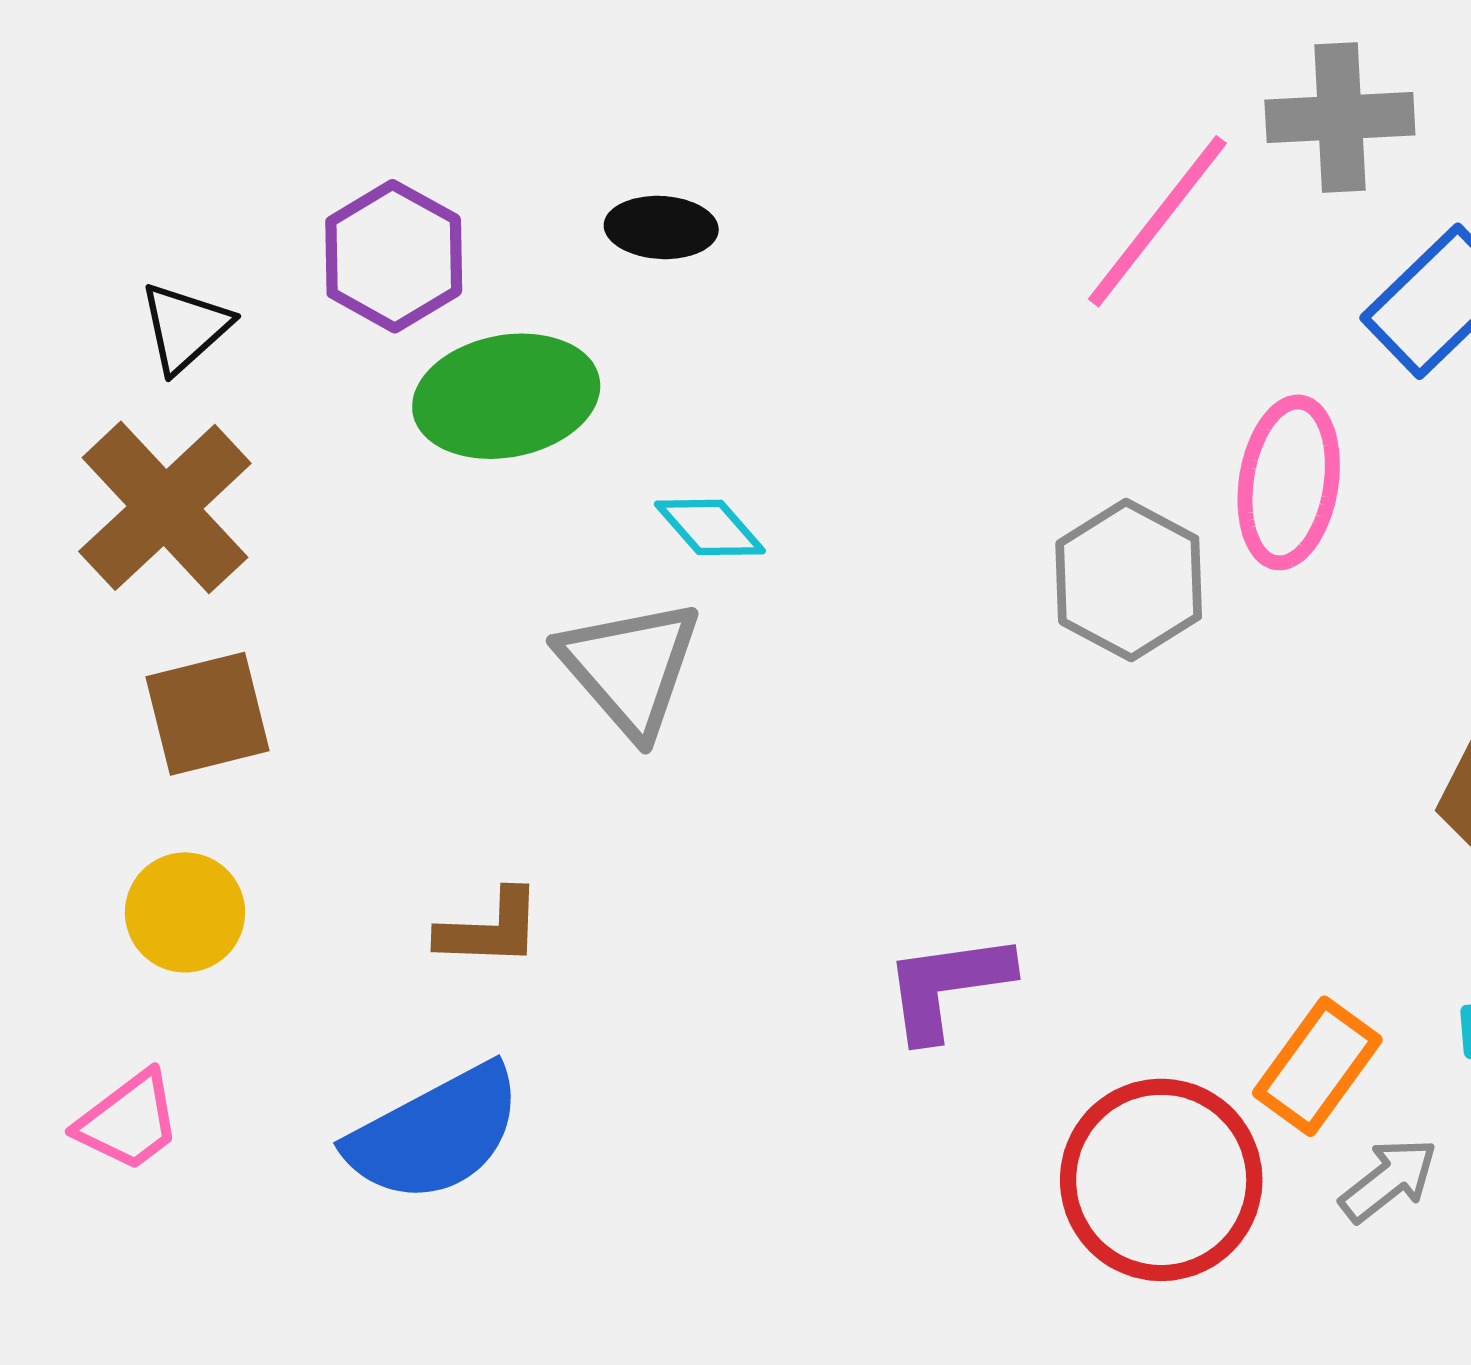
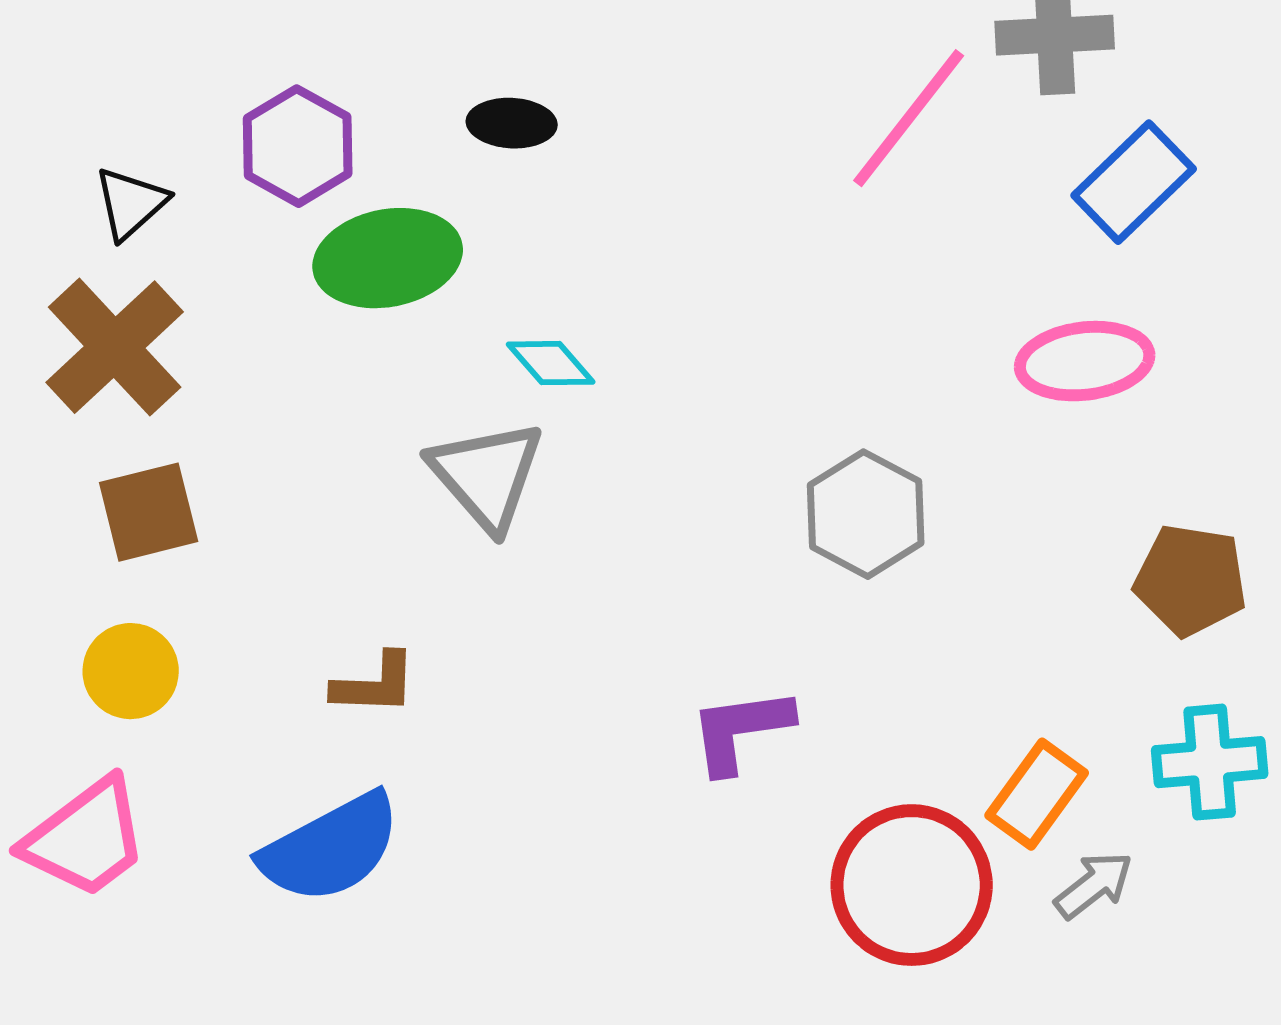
pink ellipse: (1289, 482) -> (1085, 361), moved, turned 74
gray hexagon: (1129, 580) -> (866, 514), moved
pink trapezoid: (129, 1121) -> (86, 838), size x1.5

